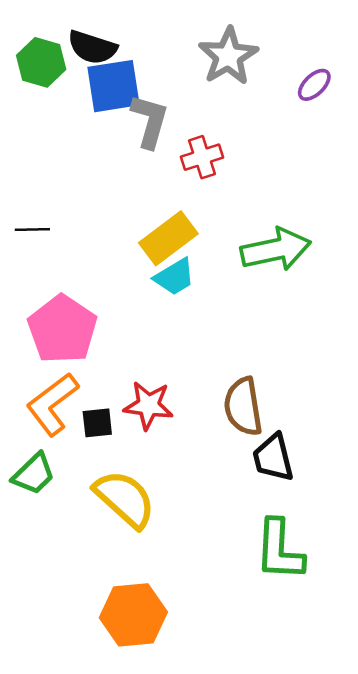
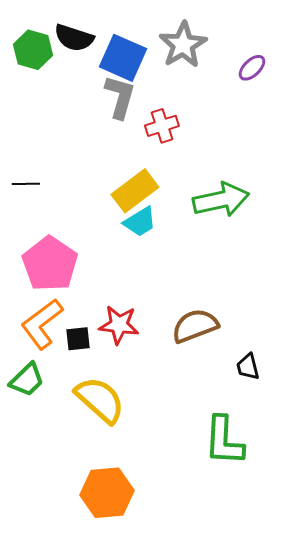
blue square: (113, 86) -> (123, 58), moved, turned 33
brown semicircle: (243, 407) -> (195, 326), turned 78
black trapezoid: (273, 458) -> (248, 367), moved, size x0.7

